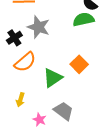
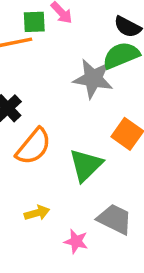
gray star: (39, 27) -> (93, 79), moved
yellow arrow: (20, 100) -> (37, 213), turned -112

